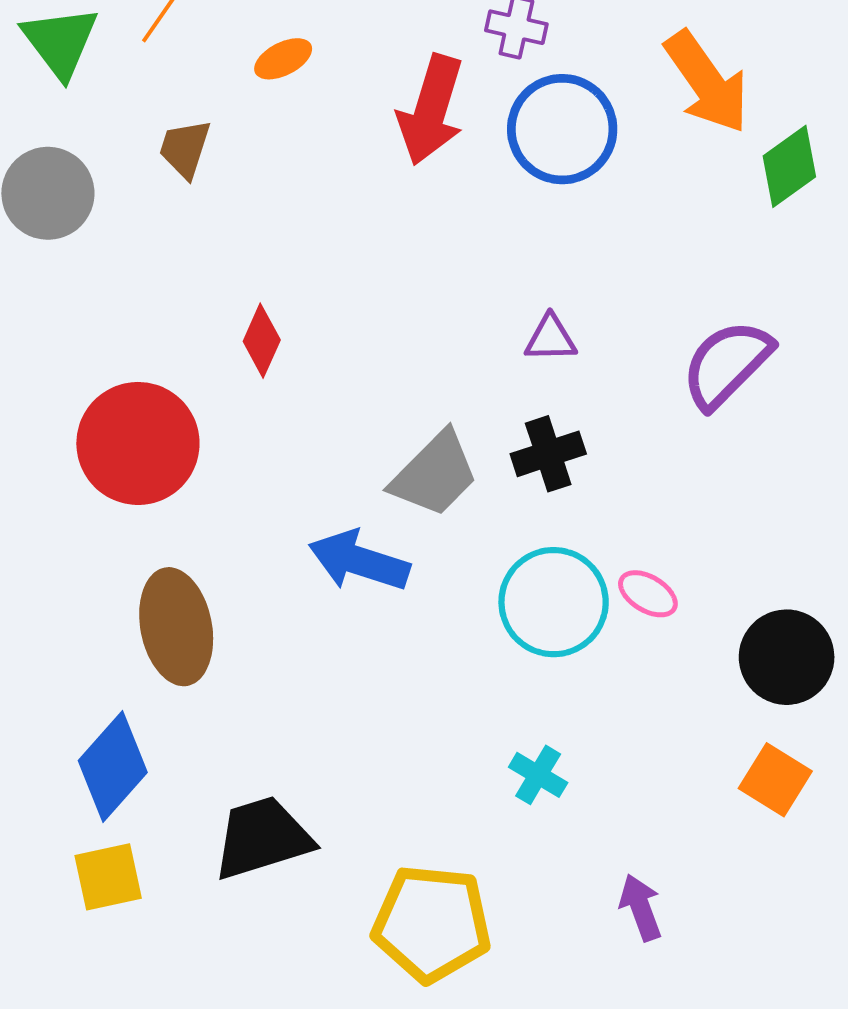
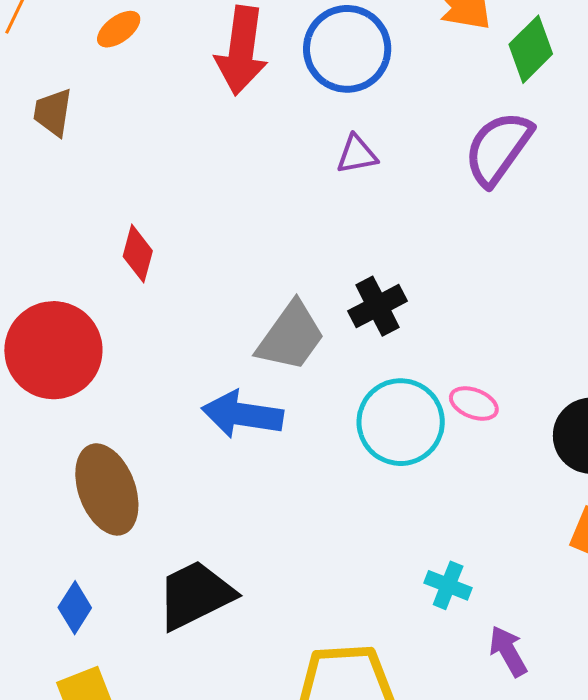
purple triangle: (551, 338) -> (357, 155), moved
purple semicircle: (727, 364) -> (498, 148), moved
blue diamond: (113, 767) -> (75, 608), size x0.6
cyan cross: (538, 775) -> (448, 585), moved
black trapezoid: (262, 838) -> (195, 595), moved

